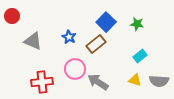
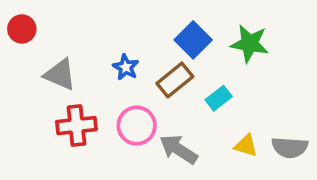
green star: (137, 24) -> (250, 44), size x1.5
cyan rectangle: (140, 56) -> (219, 98), moved
red cross: (42, 82) -> (76, 126), moved

